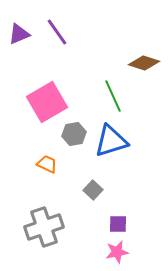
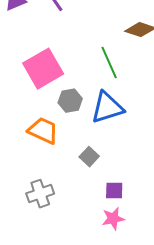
orange trapezoid: (47, 164) -> (43, 131), size x1.5
gray cross: (44, 227) -> (40, 194), size x0.7

